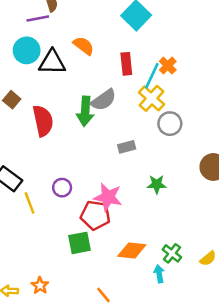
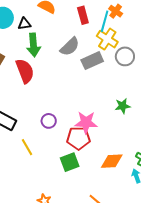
black triangle: (52, 62) -> (24, 24), size x0.6
green arrow: (85, 111) -> (33, 45), moved
gray rectangle: (127, 147) -> (92, 61), moved, size x1.5
yellow line: (30, 203) -> (27, 147), moved

